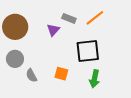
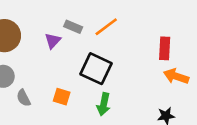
black square: (88, 51) -> (96, 69), turned 30

